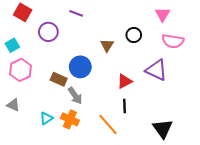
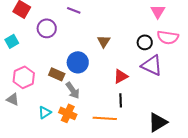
black circle: (134, 35) -> (145, 42), moved
pink hexagon: (21, 70) -> (24, 77), moved
orange line: (108, 125) -> (105, 118), turned -45
black triangle: (163, 129) -> (158, 122), turned 35

